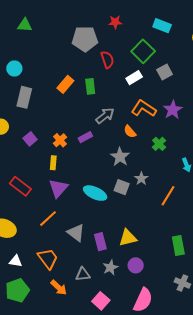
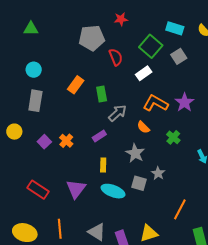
cyan rectangle: (162, 26) -> (175, 28), moved
cyan circle: (14, 68) -> (34, 70), moved
gray square: (165, 72) -> (179, 56), moved
green rectangle: (90, 86) -> (102, 94), moved
orange cross: (60, 140) -> (66, 141), moved
yellow rectangle: (53, 163) -> (103, 165), moved
orange line: (168, 196) -> (180, 209), moved
orange line: (48, 219) -> (60, 229), moved, turned -48

